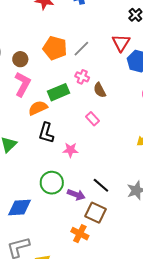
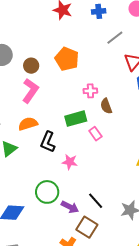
gray line: (81, 49) -> (115, 38), moved
pink cross: (82, 77) -> (90, 91), turned -32
green rectangle: (58, 92) -> (76, 119), moved
orange semicircle: (38, 108) -> (28, 124), moved

